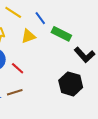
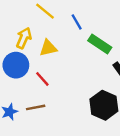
yellow triangle: (28, 36) -> (48, 48), moved

